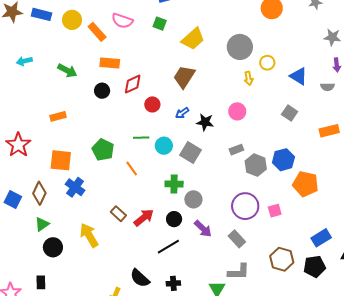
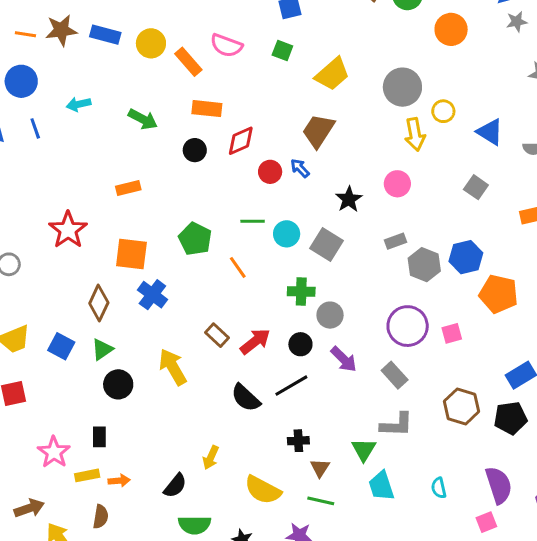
yellow arrow: (249, 78) -> (415, 134), size x1.5
blue arrow: (182, 113) -> (300, 168), moved, turned 80
black star: (205, 122) -> (349, 199), turned 30
blue square: (13, 199) -> (61, 346), moved
black semicircle: (140, 278) -> (246, 398), moved

